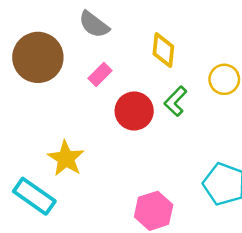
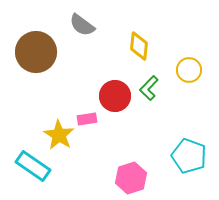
pink rectangle: (100, 74) -> (87, 119), moved, turned 36

